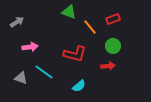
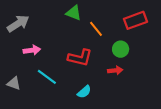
red rectangle: (113, 19) -> (135, 20), moved, size x1.5
gray arrow: (17, 22) -> (18, 23), size x1.5
gray triangle: (21, 78) -> (14, 83), moved

